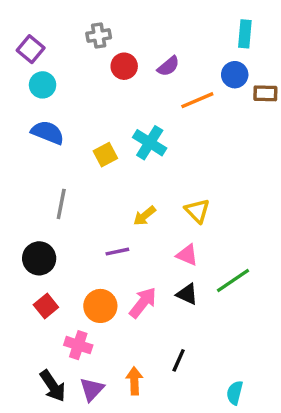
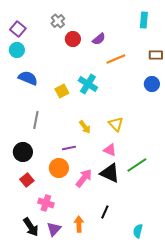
gray cross: (99, 36) -> (58, 21), turned -32
blue circle: (235, 75) -> (152, 84), moved
cyan circle: (43, 85) -> (17, 50), moved
yellow arrow: (145, 216) -> (85, 127), turned -88
black triangle: (187, 294) -> (110, 173), size x1.5
orange circle: (100, 306) -> (59, 168), moved

